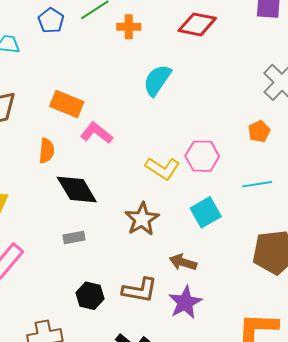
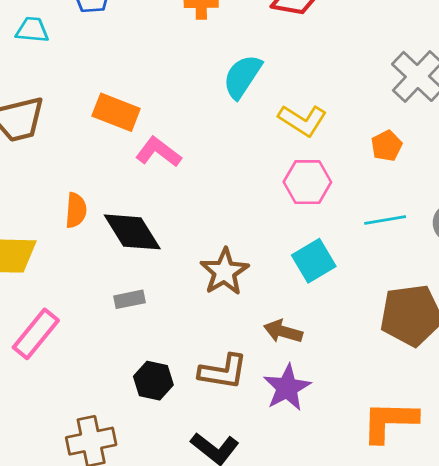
orange semicircle: (47, 151) -> (76, 210), moved
yellow L-shape: (163, 168) -> (302, 120), moved

